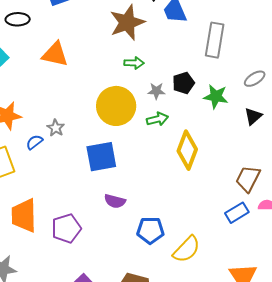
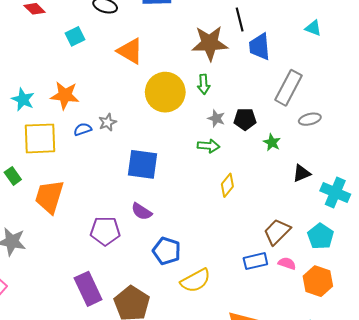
green arrow: (134, 63) -> (204, 84), turned 66
gray ellipse: (255, 79) -> (310, 119), moved
green star: (216, 96) -> (272, 142), size x0.7
yellow circle: (116, 106) -> (165, 92), moved
yellow diamond: (187, 150) -> (227, 185), size x0.6
purple pentagon: (66, 228) -> (105, 231), moved

